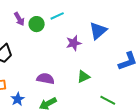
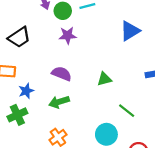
purple star: (74, 43) -> (68, 35), moved

